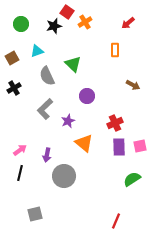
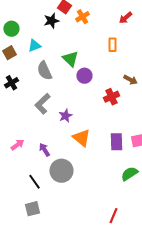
green circle: (21, 24) -> (11, 29), moved
purple circle: (87, 96) -> (84, 76), moved
red cross: (115, 123) -> (111, 97), moved
purple arrow: (47, 155) -> (44, 150), turned 136
black line: (20, 173) -> (34, 182), moved, turned -49

